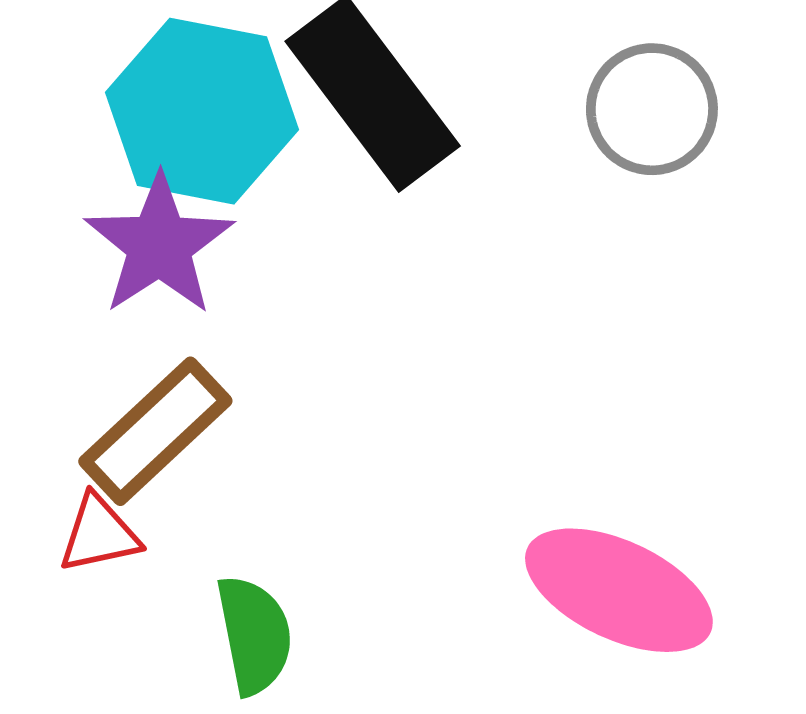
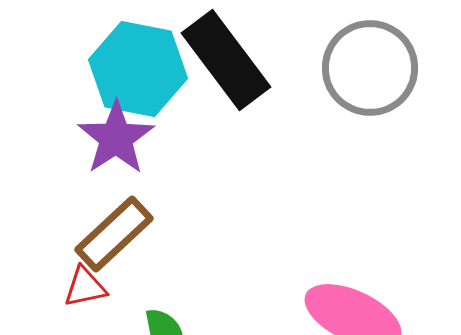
gray circle: (652, 109) -> (370, 68), size x1.4

